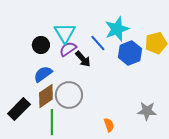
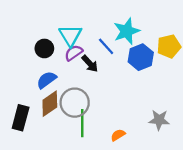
black rectangle: (19, 109) -> (21, 118), turned -30
green line: (52, 122) -> (82, 123), moved
orange semicircle: (109, 125) -> (118, 135), turned -104

